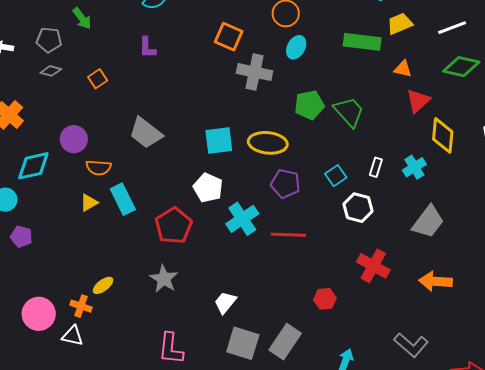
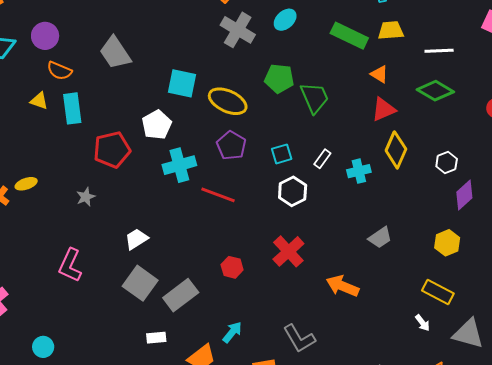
yellow triangle: (89, 203) -> (39, 101), turned 30
gray trapezoid: (428, 222) -> (380, 238), moved, size x0.7
gray star: (164, 279) -> (86, 197), size x0.7

